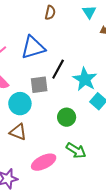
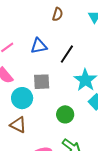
blue triangle: (33, 47) -> (39, 46), size x0.7
black line: (58, 69) -> (67, 54), moved

